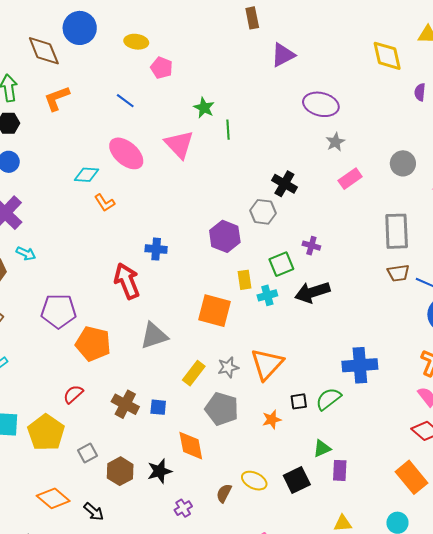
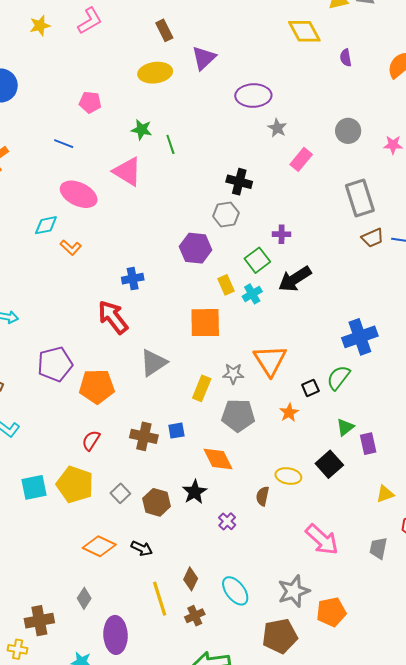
yellow ellipse: (136, 42) -> (155, 73), moved, size x1.4
gray star: (228, 367) -> (233, 374), turned 30

